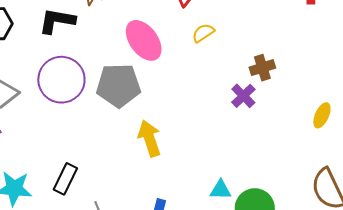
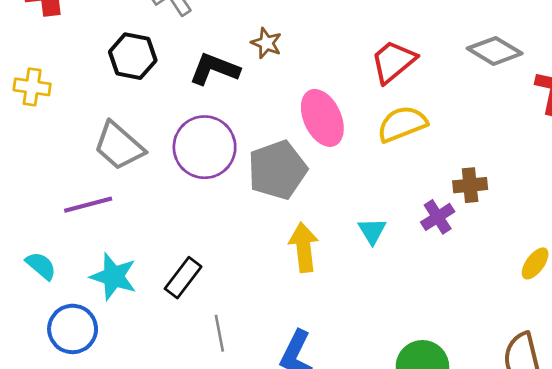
yellow semicircle: (203, 33) -> (402, 124), size x1.6
gray pentagon: (118, 85) -> (277, 170), turned -30
cyan triangle: (221, 190) -> (372, 231), moved, turned 45

